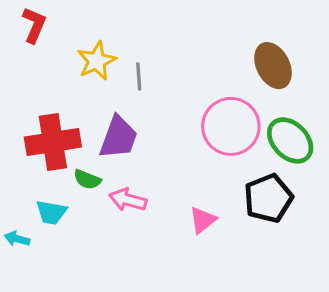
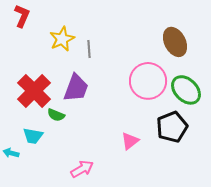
red cross: (53, 142) -> (34, 91), turned -36
pink arrow: (128, 200) -> (82, 169), moved, turned 135

